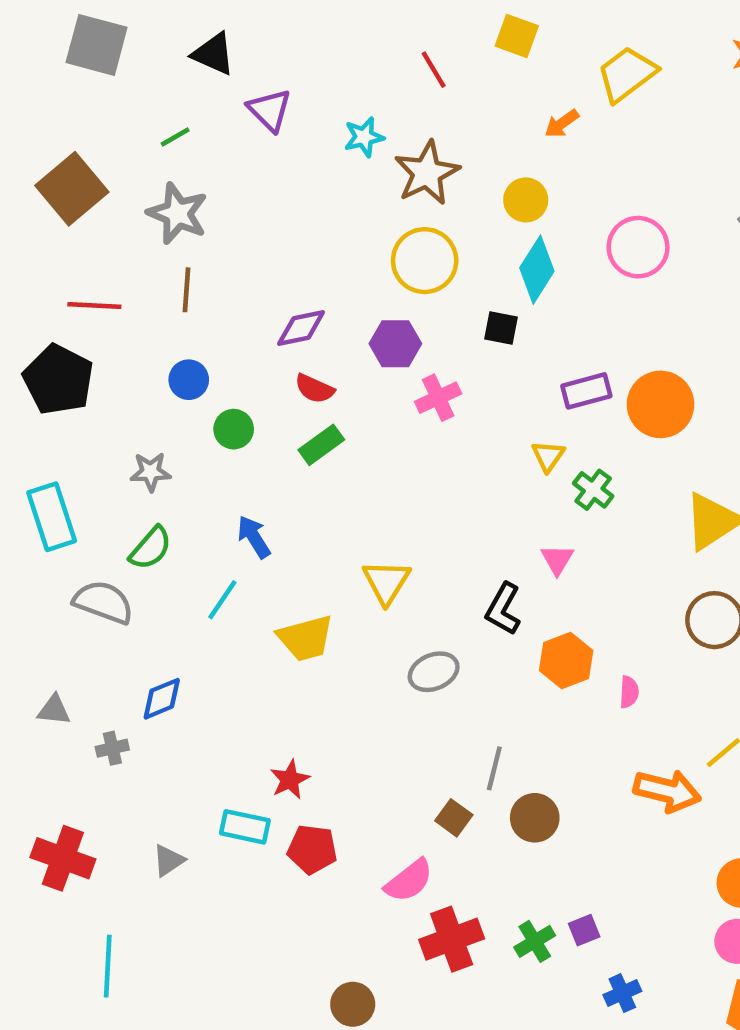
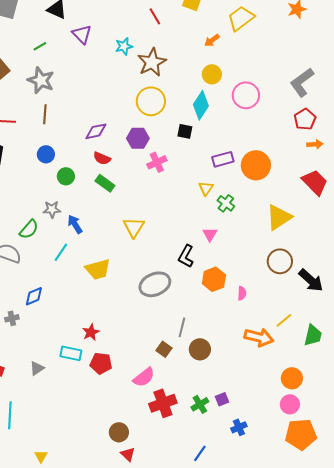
yellow circle: (526, 200) -> (212, 74), moved
green rectangle: (321, 445) -> (105, 183), turned 72
gray star: (151, 472) -> (52, 209), moved
yellow triangle: (386, 582) -> (134, 227), moved
gray ellipse: (434, 672) -> (155, 284), size x1.4

